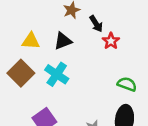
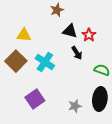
black arrow: (96, 24) -> (77, 53), moved
black triangle: (63, 41) -> (70, 31), moved, turned 35

